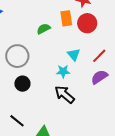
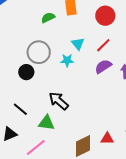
red circle: (87, 23) -> (105, 16), moved
gray circle: (17, 56) -> (39, 52), moved
black arrow: (65, 94) -> (59, 101), moved

